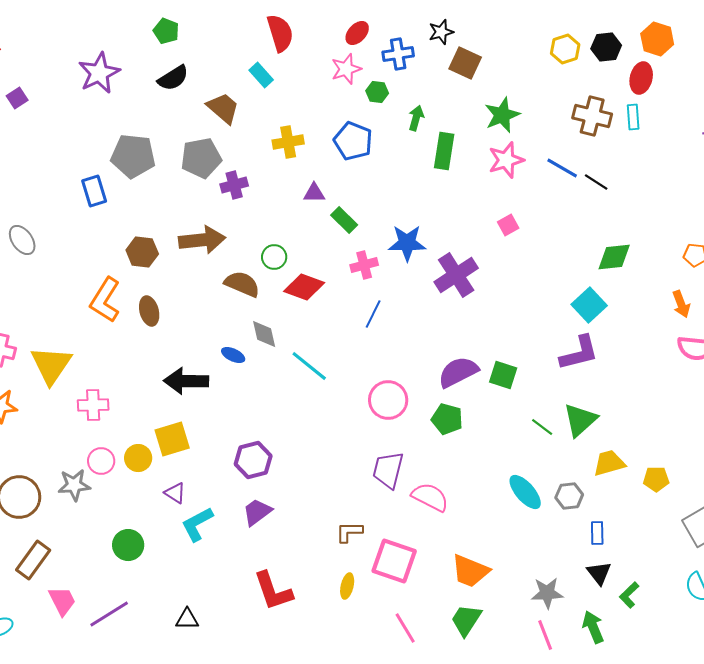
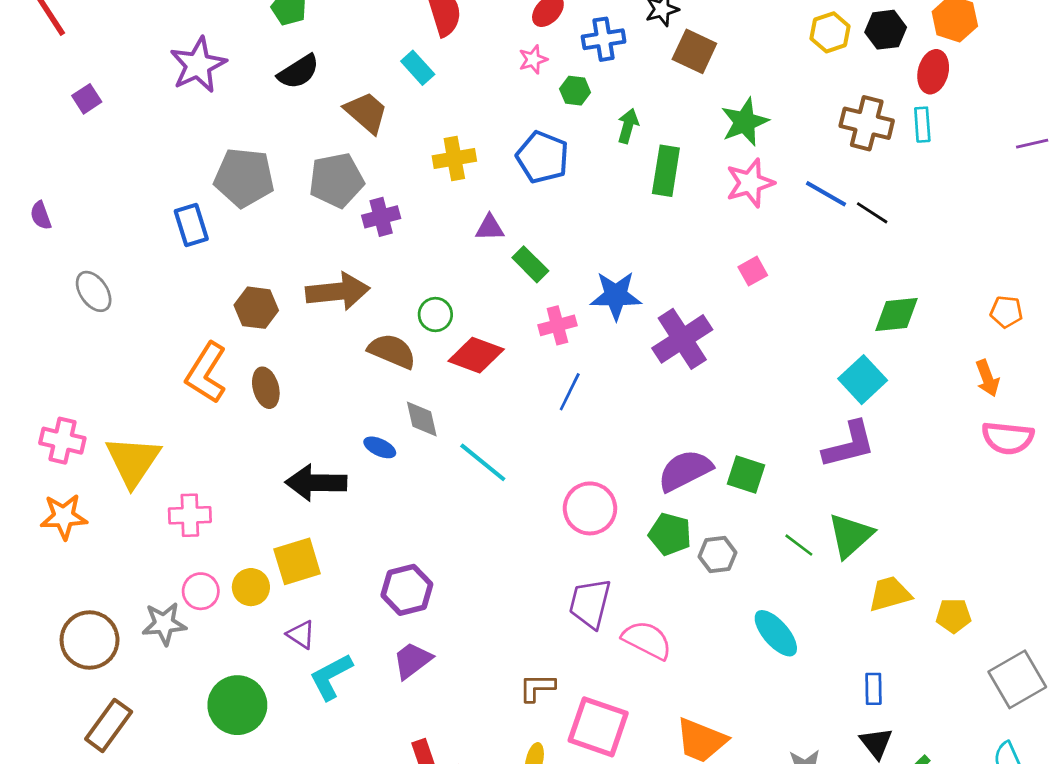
pink star: (346, 69) -> (533, 60), size x0.7
gray hexagon: (569, 496) -> (717, 555), moved
green circle: (128, 545) -> (237, 705), size x1.4

